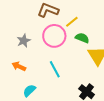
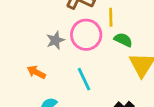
yellow line: (72, 22) -> (111, 17), turned -56
gray star: (24, 41) -> (55, 40), moved

